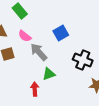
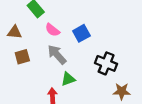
pink semicircle: (25, 36) -> (52, 30), moved

